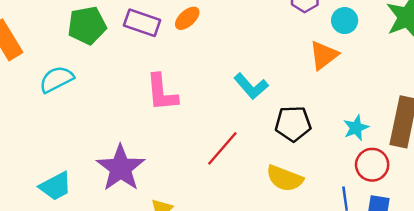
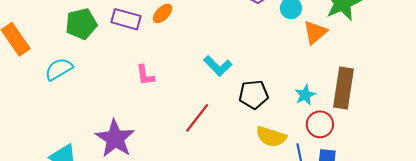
orange triangle: (324, 55) -> (315, 32), moved
pink L-shape: (162, 93) -> (145, 75), size x0.7
yellow semicircle: (285, 178) -> (271, 137), moved

